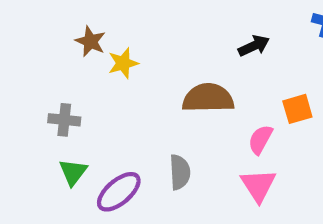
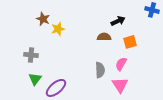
brown semicircle: (208, 98) -> (104, 37), moved, size x0.6
orange square: (297, 109) -> (130, 42), moved
gray semicircle: (180, 172) -> (100, 70), moved

